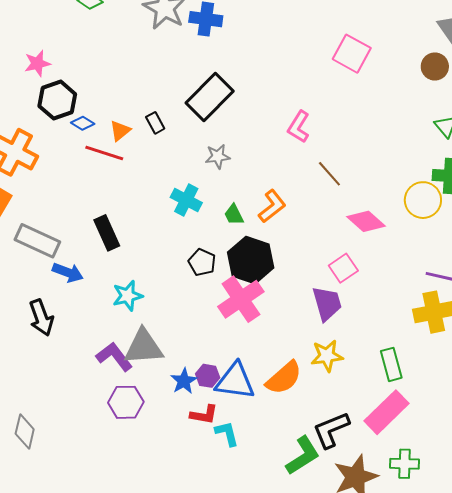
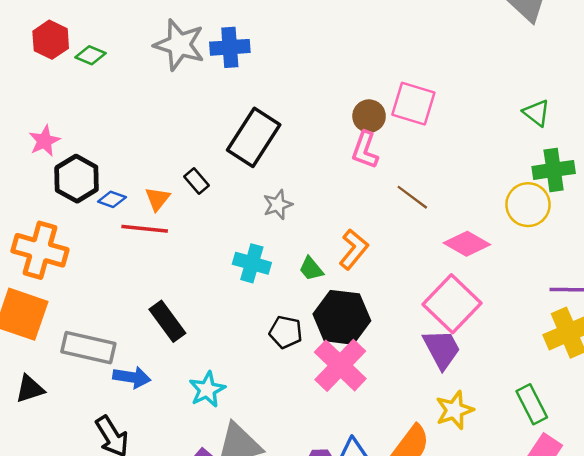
pink square: (352, 54) -> (413, 104), moved
brown circle: (435, 66) -> (369, 116), moved
pink square: (343, 268) -> (452, 304), size x1.6

